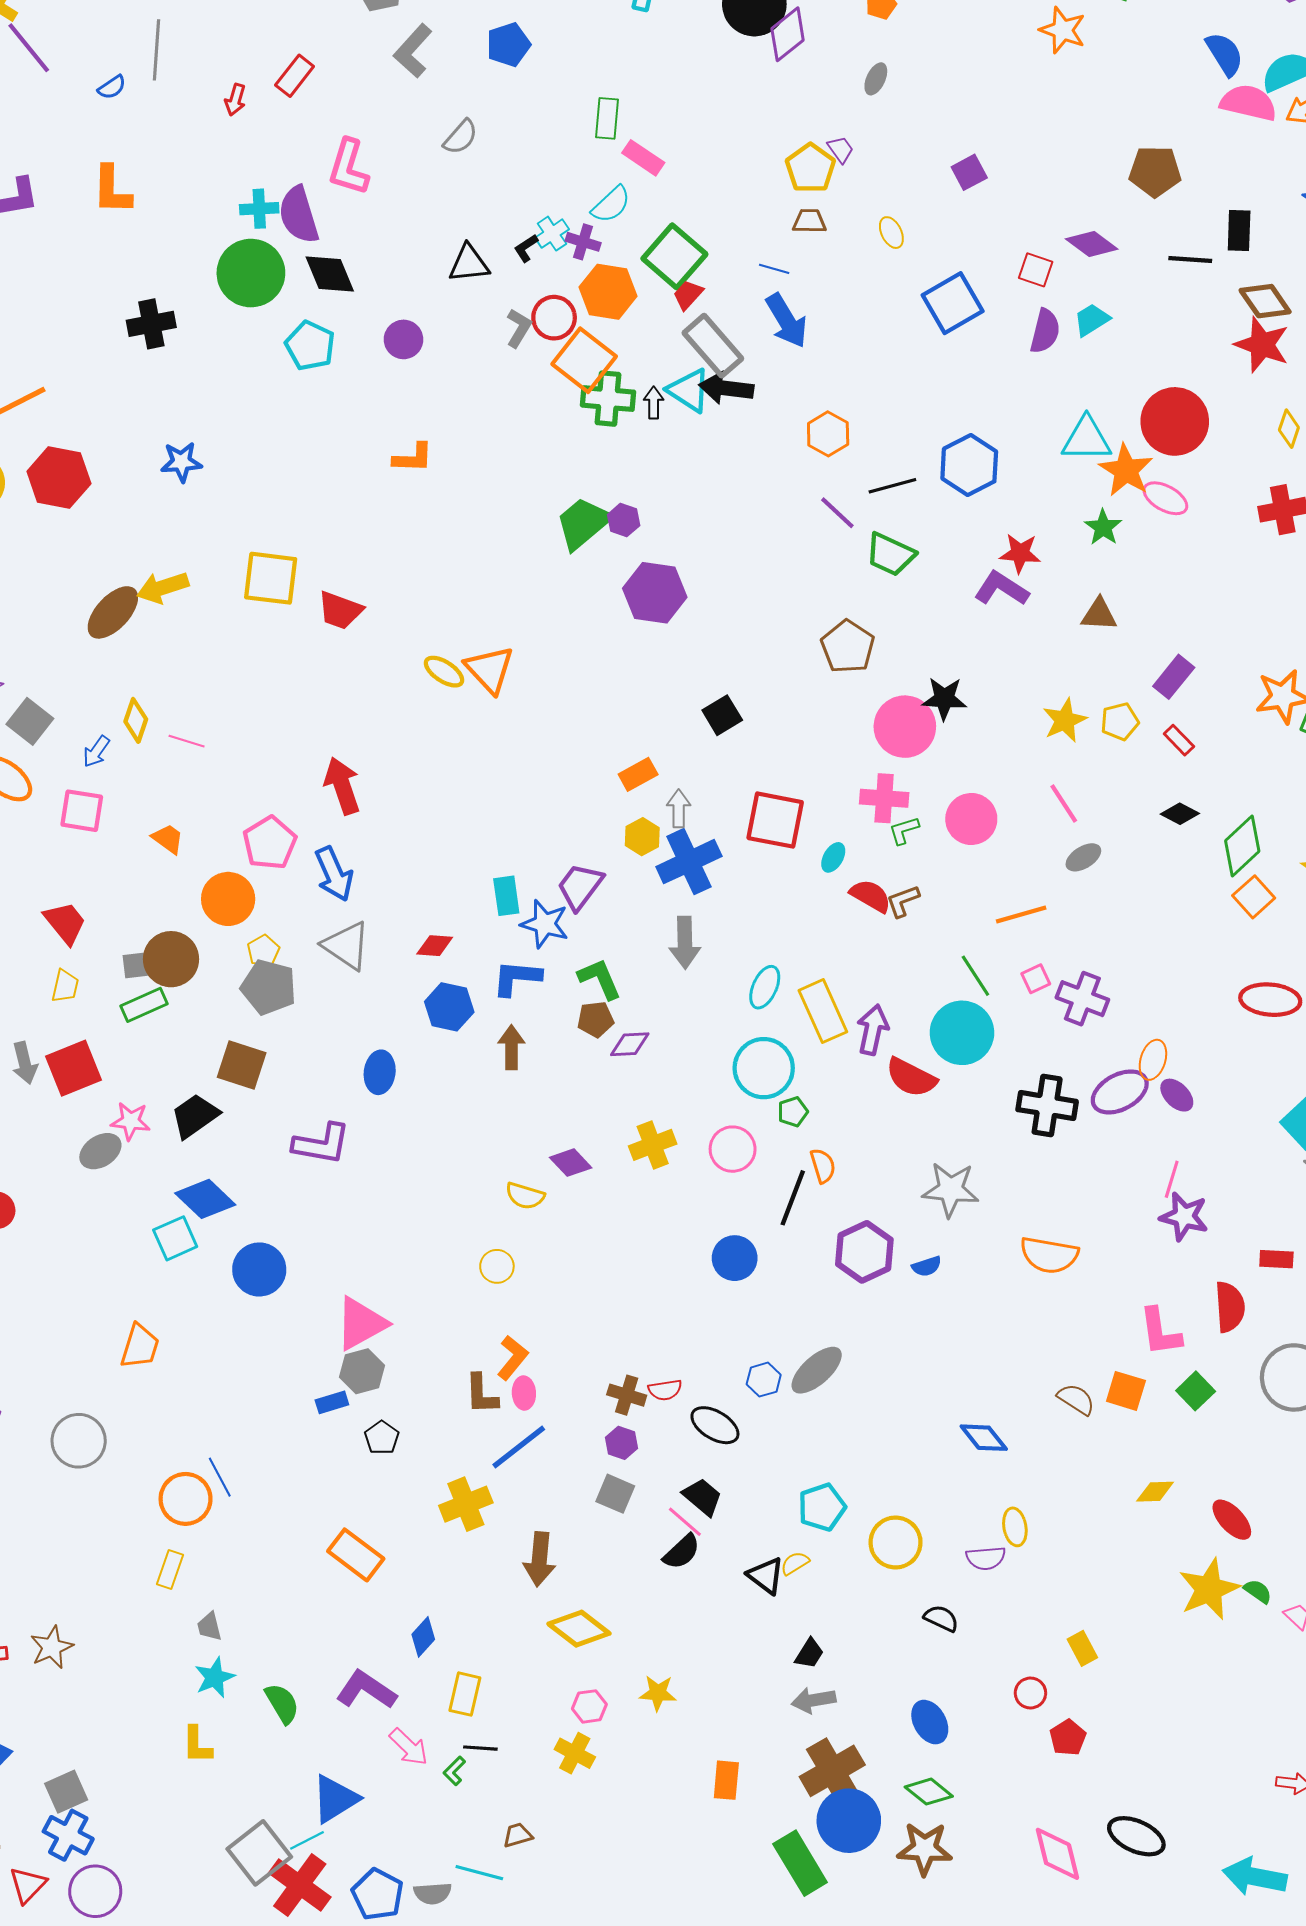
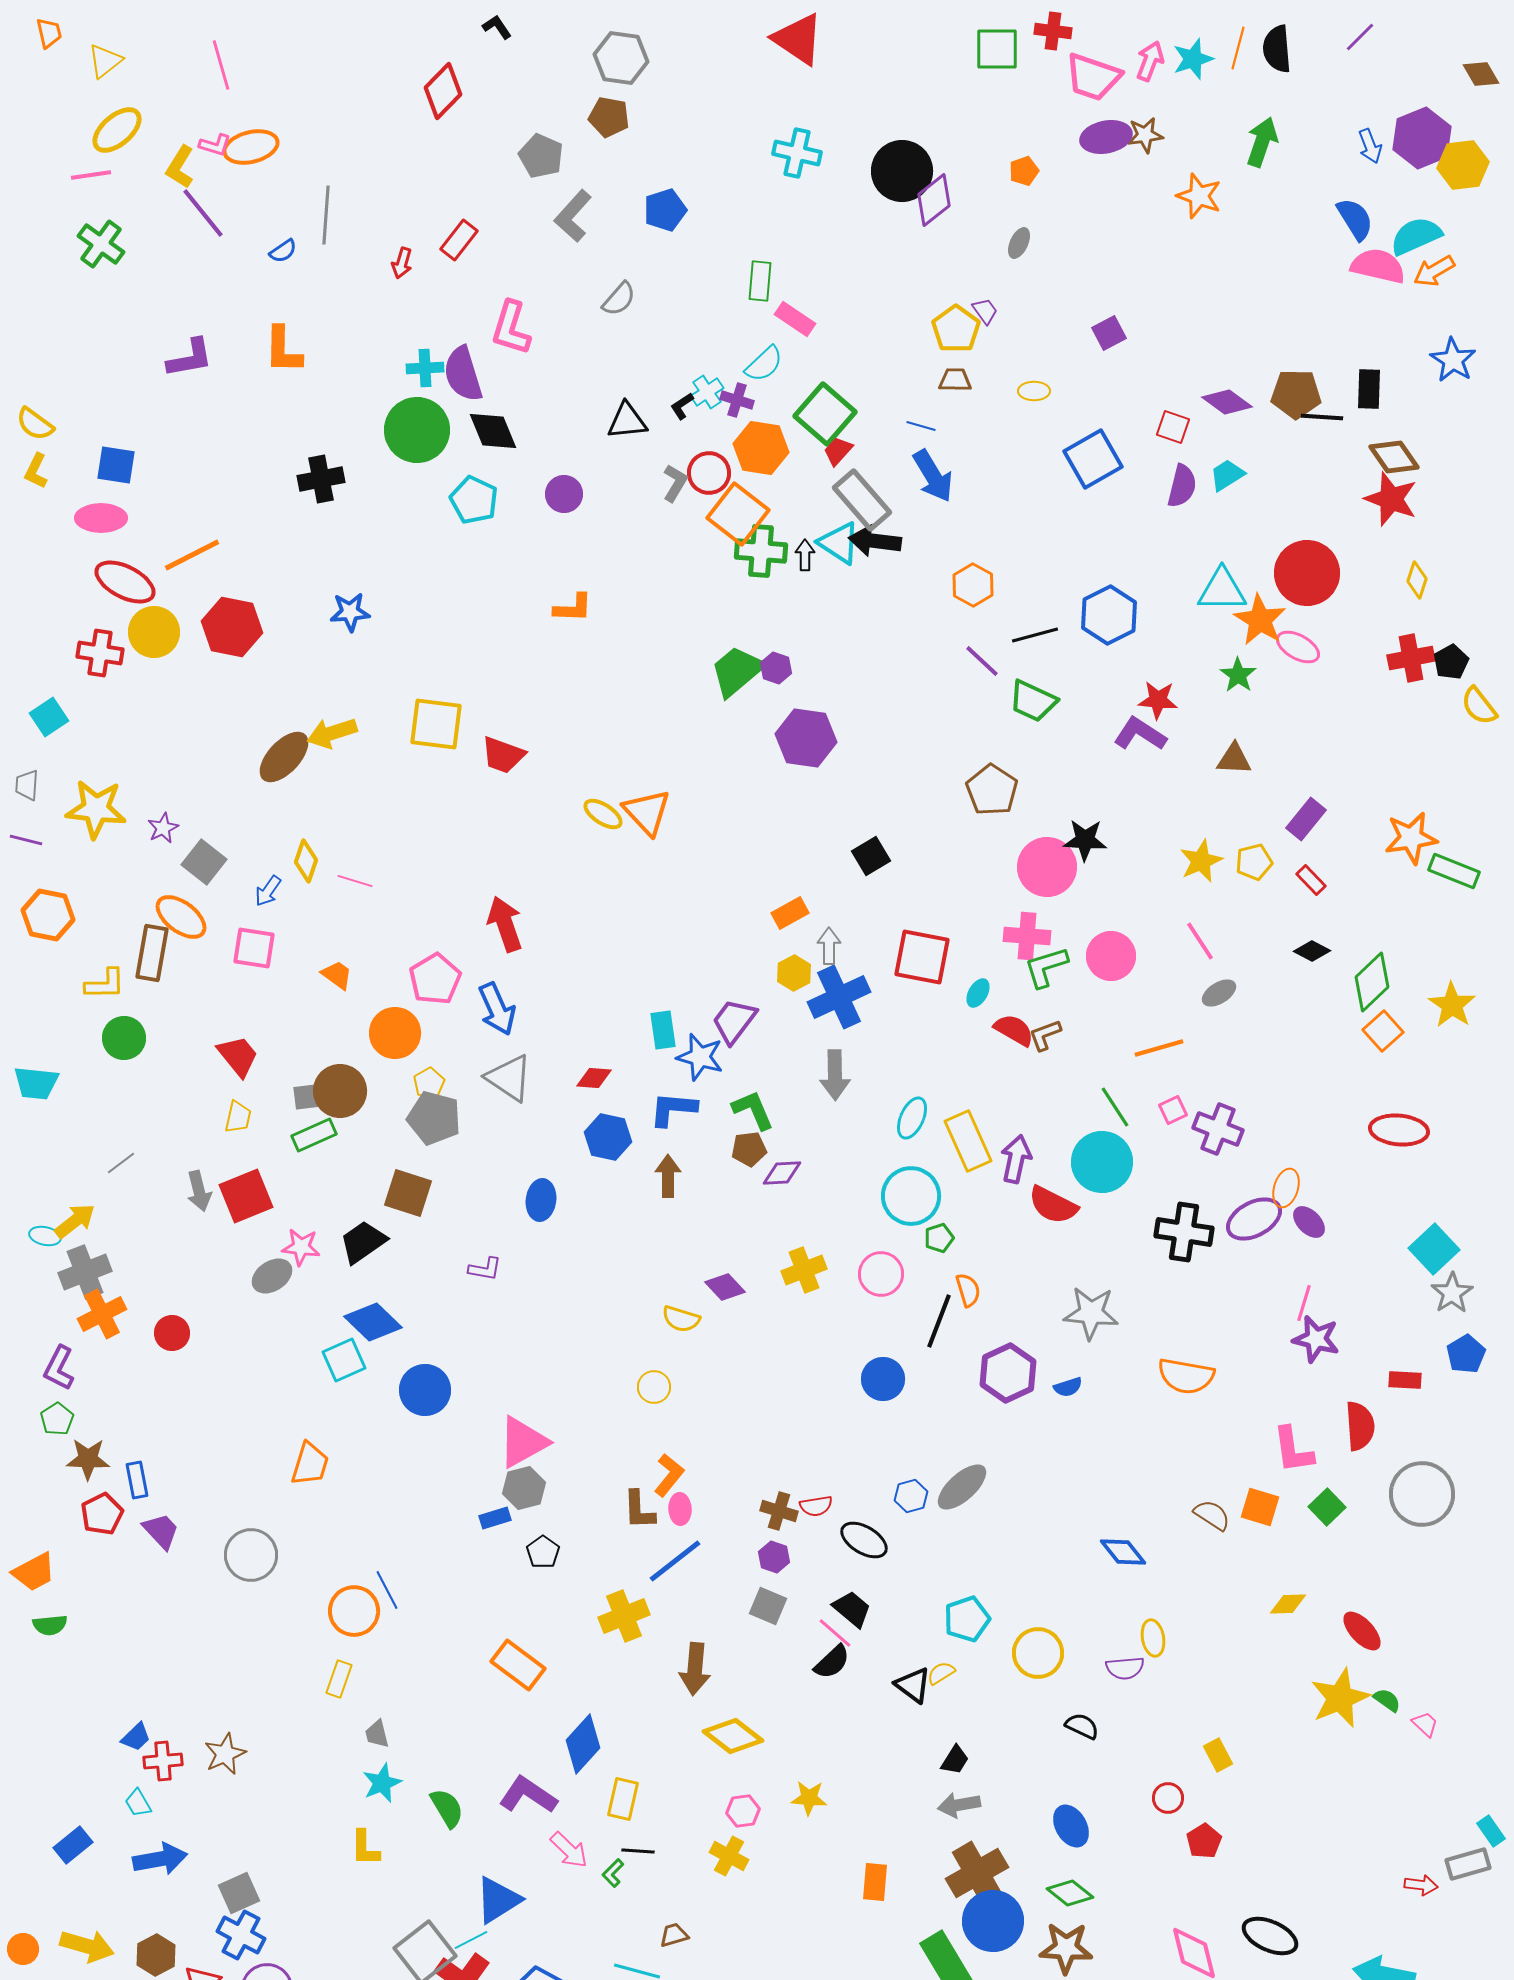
brown pentagon: (1155, 171) -> (1296, 394), moved
yellow ellipse: (891, 233) -> (1034, 391), turned -64
green L-shape: (904, 830) -> (1046, 967), size x1.5
purple L-shape: (322, 1144) -> (485, 1269), size x0.6
blue diamond: (423, 1637) -> (583, 1744), size x1.5

